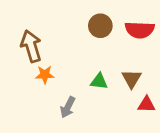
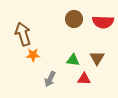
red triangle: (146, 104) -> (84, 79), moved

